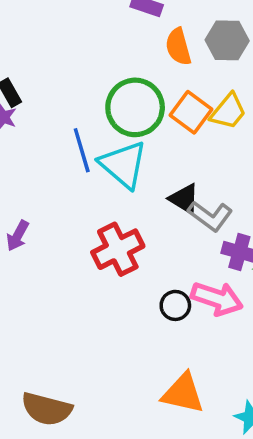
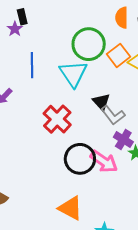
blue line: (82, 150) -> (32, 65), moved
red cross: (118, 249) -> (57, 119), turned -36
black circle: (175, 305) -> (80, 159), size x1.8

